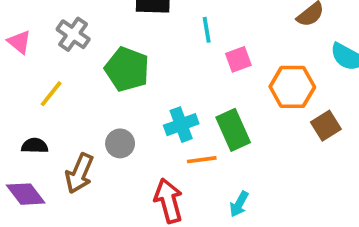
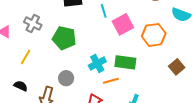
pink square: (238, 59) -> (123, 24), size x1.5
brown square: (326, 126) -> (177, 67), moved
green rectangle: (233, 130) -> (125, 62), turned -50
black semicircle: (35, 146) -> (21, 86), turned 32

